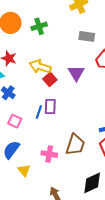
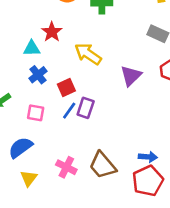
red square: (50, 79) -> (66, 87), moved
pink square: (15, 121) -> (36, 113), turned -32
brown trapezoid: (75, 145) -> (103, 165), turned 105

